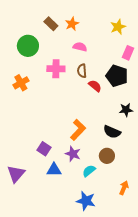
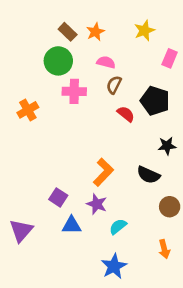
yellow star: (118, 27) -> (144, 30), moved
green circle: (28, 46) -> (58, 61), moved
pink rectangle: (128, 53) -> (170, 58), moved
brown semicircle: (82, 71) -> (114, 85), moved, turned 32
brown circle: (107, 156) -> (170, 207), moved
orange arrow: (124, 188) -> (164, 249), turned 144
blue star: (86, 201) -> (114, 266), turned 30

